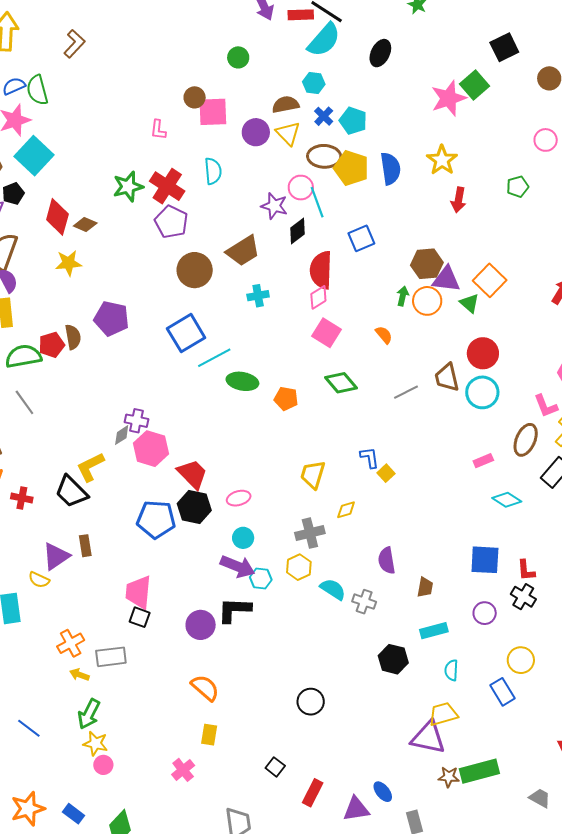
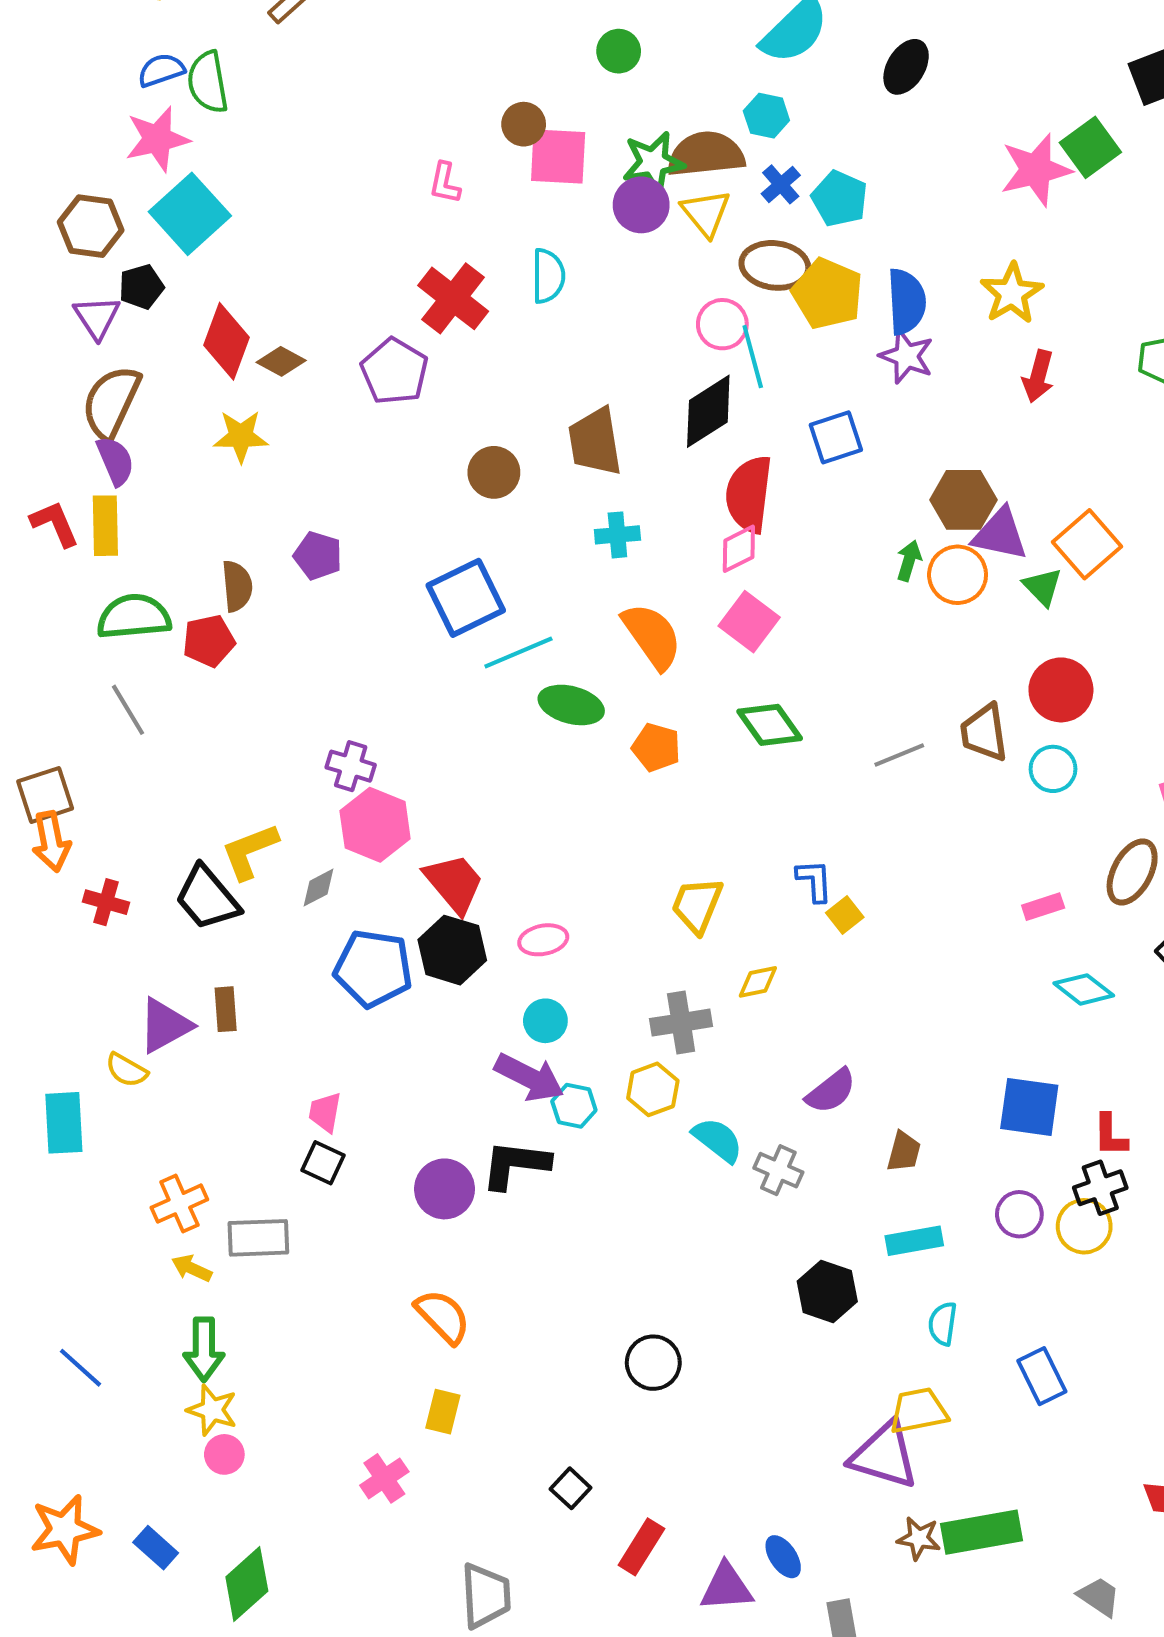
brown semicircle: (285, 105) -> (706, 154), size x1.4
green star: (128, 187) -> (653, 162), moved
purple star: (274, 206) -> (907, 356), moved
purple pentagon: (171, 222) -> (395, 371), moved
black diamond: (298, 231) -> (708, 411), size x1.4
brown trapezoid: (243, 251) -> (595, 442), turned 108
brown circle: (195, 270) -> (494, 472), size x0.7
purple pentagon: (111, 318) -> (318, 556), size x0.7
orange semicircle: (384, 335) -> (652, 636), moved, size x1.8
red pentagon: (52, 345) -> (209, 641), moved
cyan circle: (482, 392) -> (1053, 769), size x0.7
gray diamond: (122, 435) -> (318, 888), moved
purple semicircle: (387, 560) -> (831, 1091), turned -124
pink trapezoid: (138, 592) -> (325, 1112), size x0.6
black cross: (523, 597) -> (1100, 1188), turned 35
yellow circle: (521, 660) -> (1084, 1226), moved
green arrow: (89, 714) -> (204, 1349), turned -32

